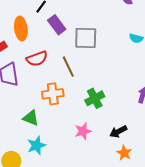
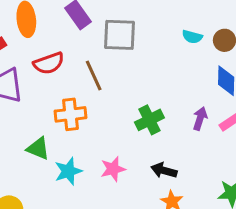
green cross: (95, 98) -> (149, 120), moved
black arrow: (118, 131) -> (164, 170), turned 42
cyan star: (36, 145) -> (68, 171), moved

